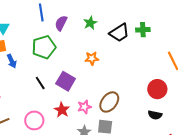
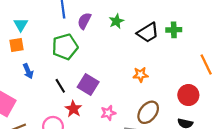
orange star: (92, 58) -> (140, 75), moved
blue arrow: (12, 61) -> (28, 71), moved
brown ellipse: (109, 102) -> (148, 112), moved
red star: (62, 110) -> (73, 109), moved

